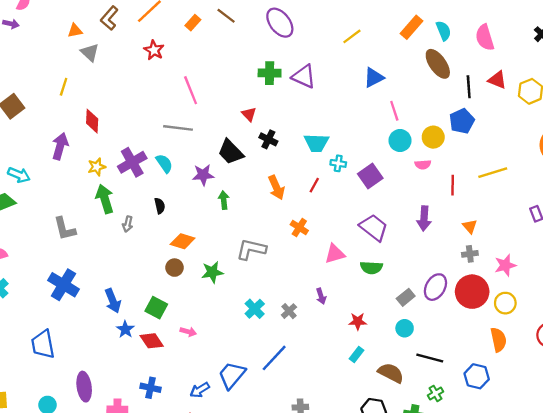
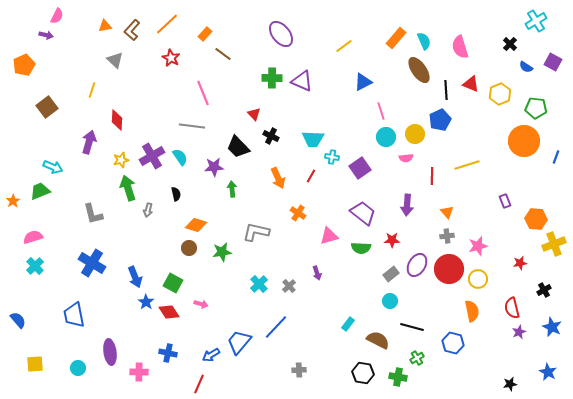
brown line: (226, 16) -> (223, 54), moved
orange triangle: (75, 31) -> (105, 26), moved
red star: (358, 321) -> (392, 240), moved

